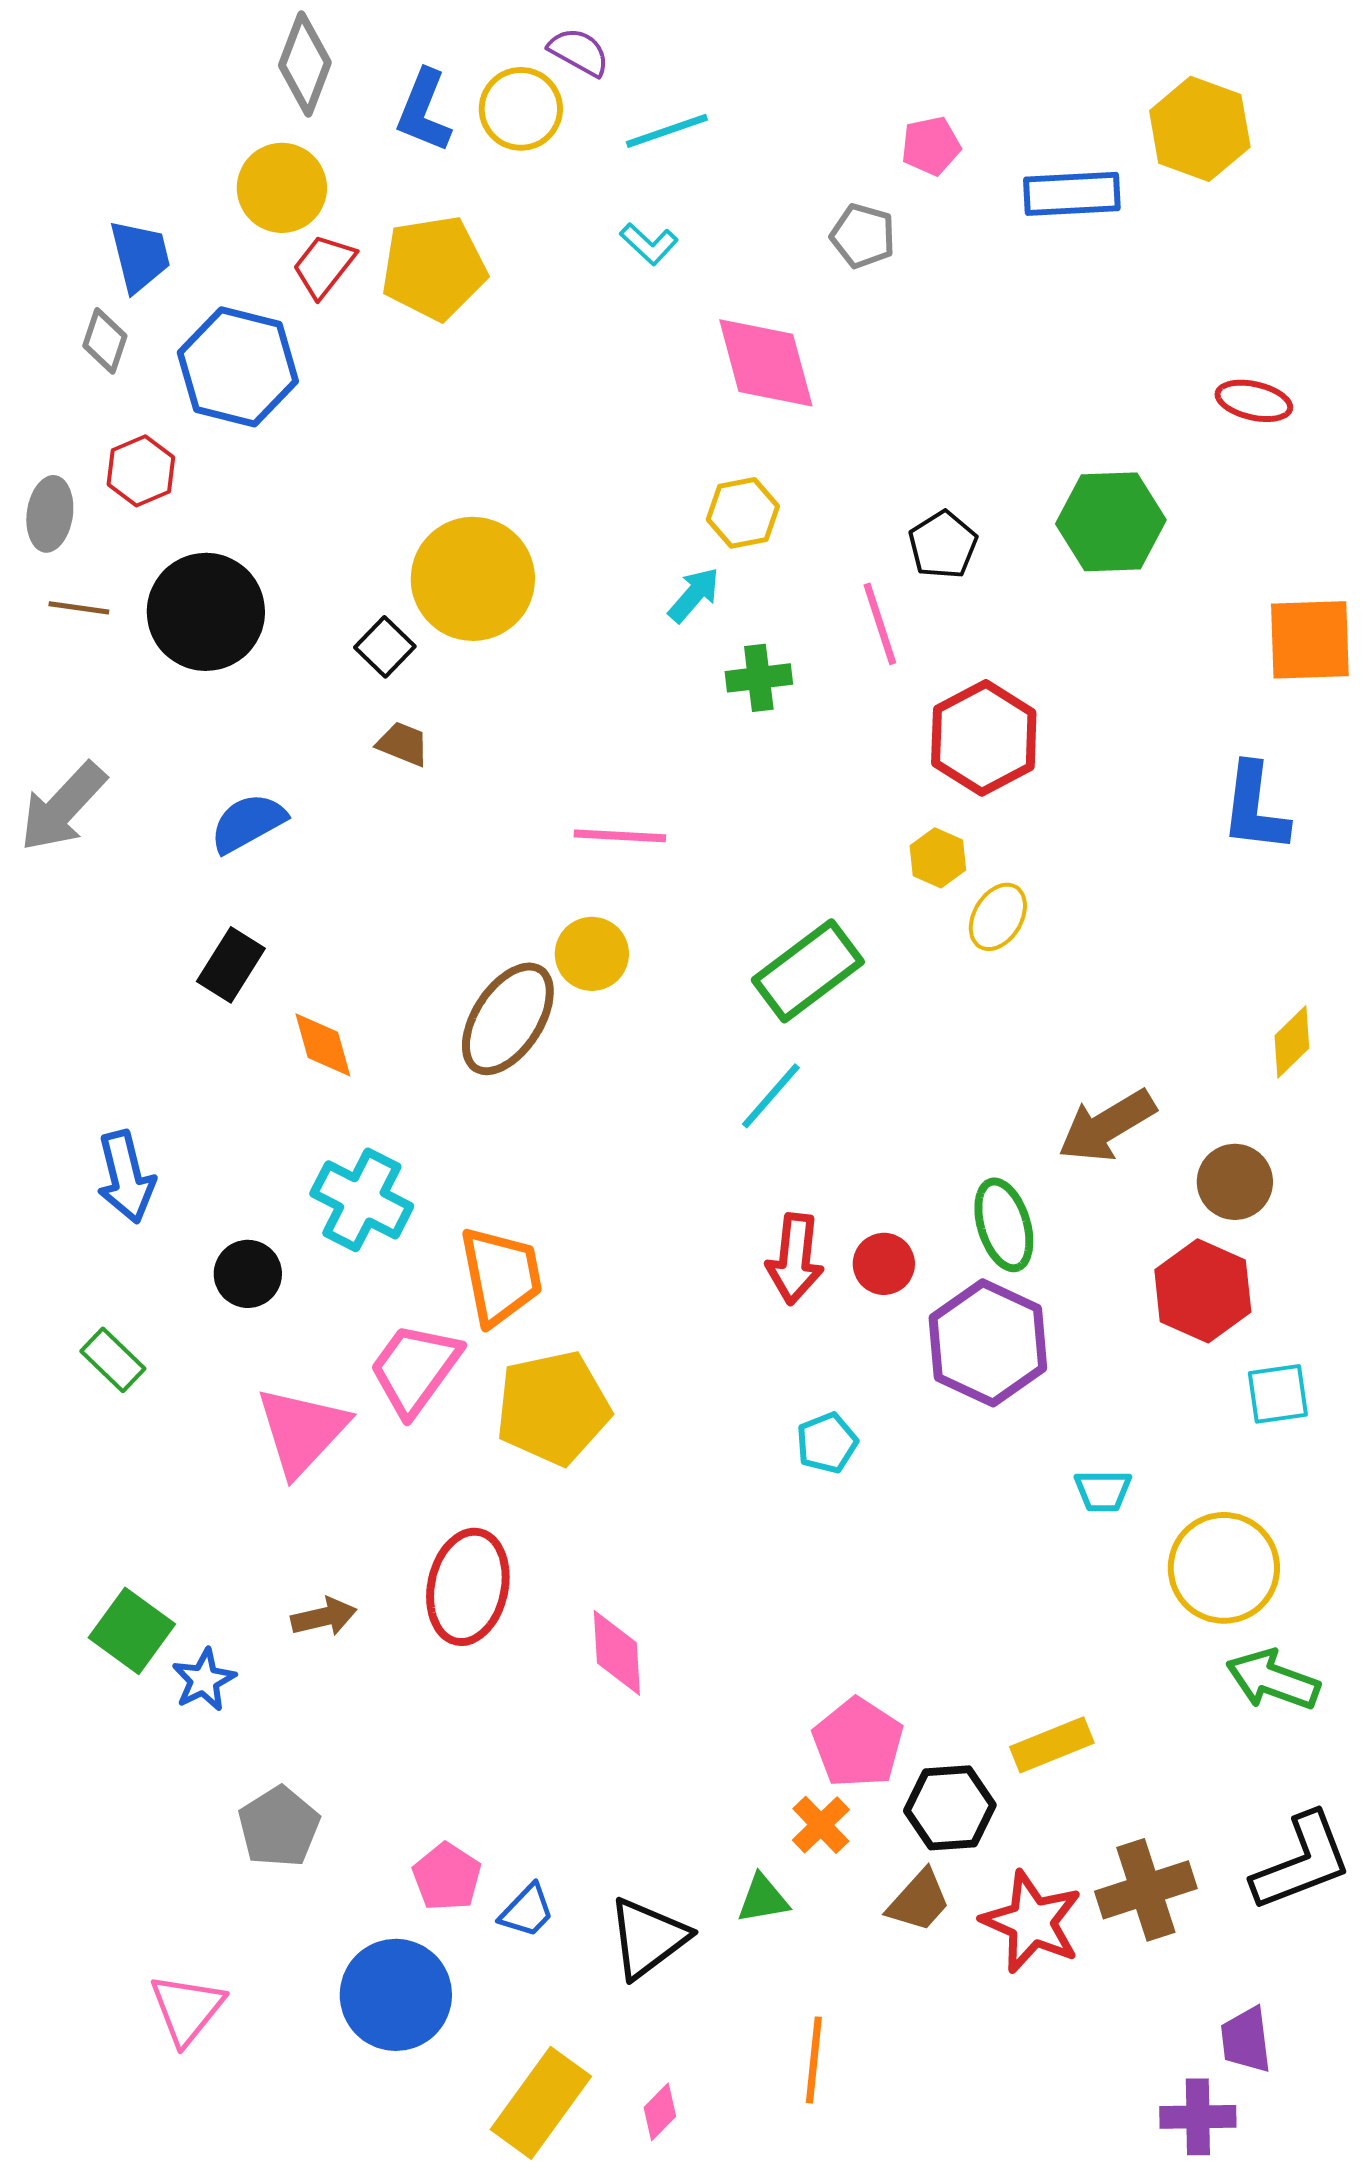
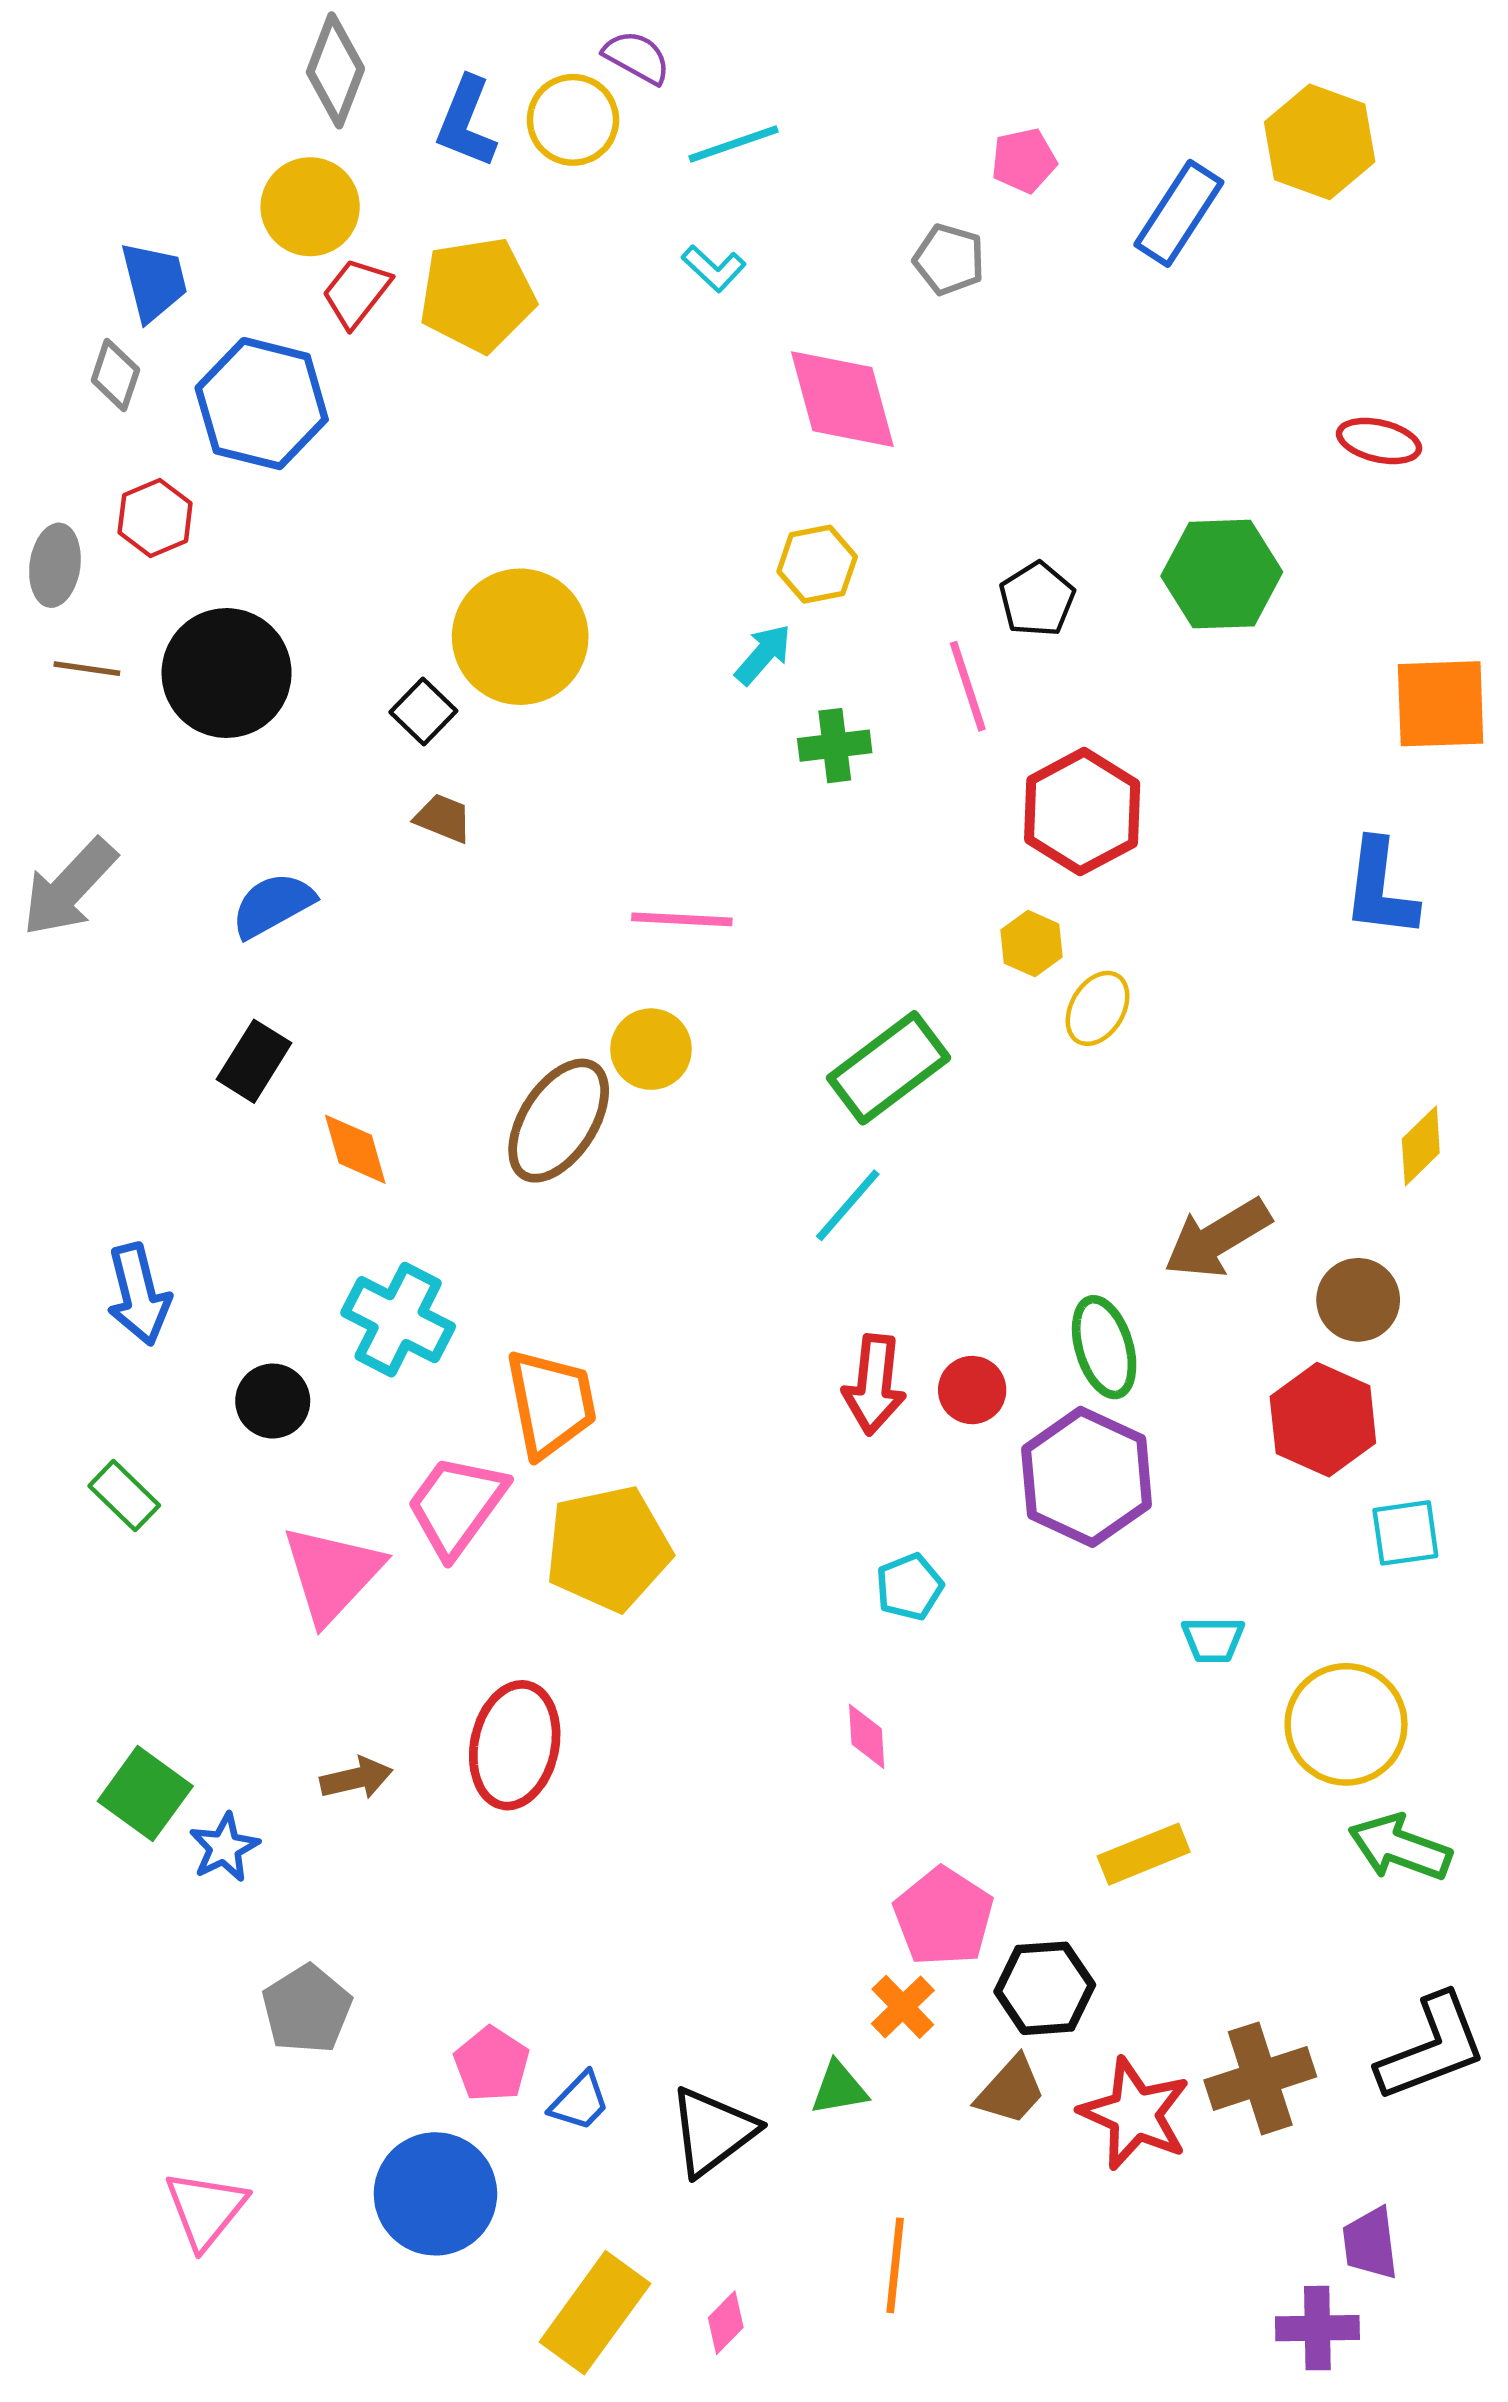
blue rectangle: (1072, 194) -> (1179, 213), turned -54
pink diamond: (617, 1653) -> (867, 1736), moved, size x0.7
yellow rectangle: (1052, 1745) -> (1144, 1854), moved

